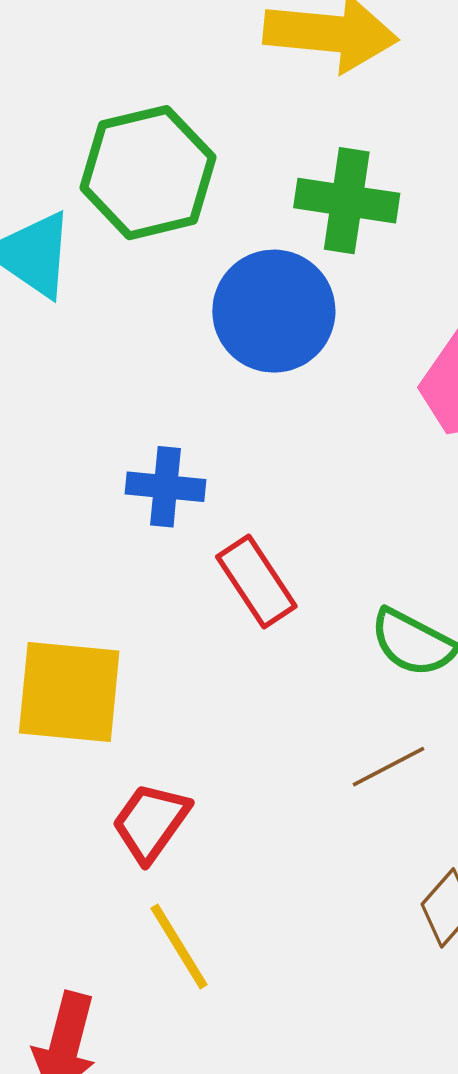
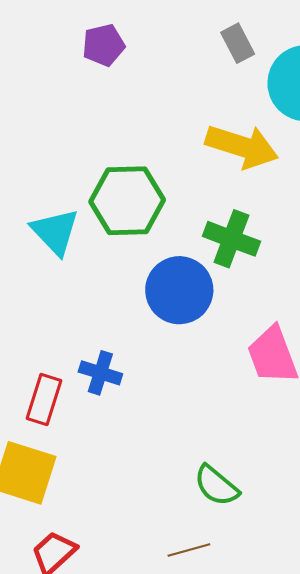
red rectangle: (256, 581) -> (44, 400), moved, turned 39

